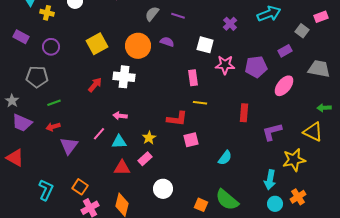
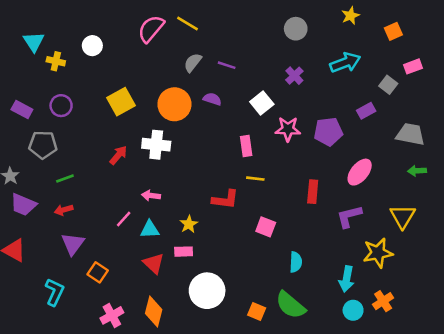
purple rectangle: (21, 37) -> (22, 109), moved
white square: (205, 45) -> (262, 103), turned 36
pink ellipse: (284, 86) -> (360, 172), moved
green arrow: (324, 108) -> (417, 171), moved
yellow triangle: (313, 132) -> (403, 216), turned 35
pink square: (191, 140) -> (266, 227), moved, turned 35
purple triangle: (69, 146) -> (73, 244), moved
cyan semicircle: (225, 158) -> (296, 262), moved, turned -35
pink rectangle: (145, 159) -> (184, 252), turned 40
red triangle: (122, 168) -> (154, 263), turned 42
orange square: (80, 187) -> (98, 272), moved
white circle: (163, 189) -> (207, 291), size x1.4

